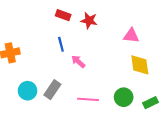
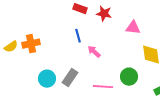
pink triangle: (131, 36) -> (133, 28), moved
green circle: (124, 97) -> (129, 77), moved

